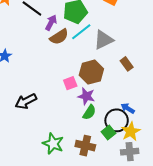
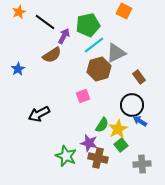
brown semicircle: (59, 37) -> (52, 55), moved
brown hexagon: (91, 72) -> (99, 69), moved
purple star: (86, 96) -> (89, 143), moved
black circle: (117, 120) -> (132, 105), moved
yellow star: (131, 131) -> (118, 129), moved

